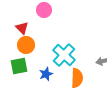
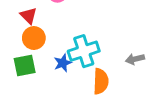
cyan cross: (64, 55) -> (84, 51), turned 30
blue star: (46, 74) -> (63, 63), moved

